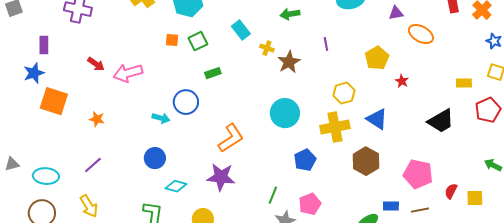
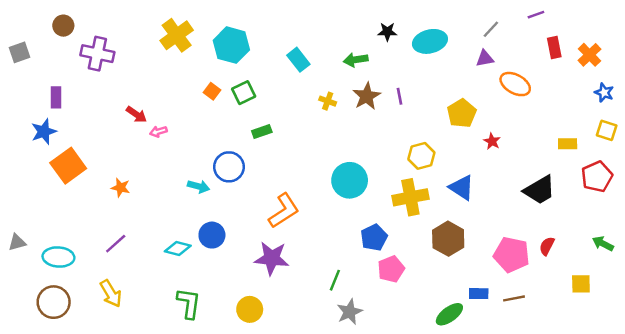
cyan rectangle: (241, 30) -> (298, 60), moved
orange square: (172, 40) -> (212, 91), turned 32
brown star: (289, 62) -> (367, 96), moved
red arrow: (96, 64) -> (136, 114), moved
pink arrow: (128, 73) -> (158, 132), size x0.5
orange square: (54, 101) -> (68, 166), turned 36
blue circle: (155, 158) -> (212, 235), moved
cyan diamond: (176, 186) -> (178, 248), moved
red semicircle: (451, 191) -> (547, 246), moved
pink pentagon: (310, 204) -> (391, 269), moved

